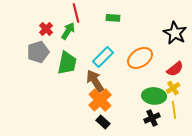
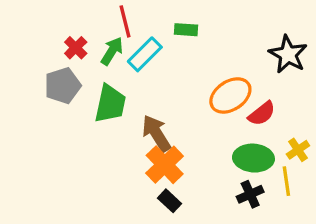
cyan rectangle: (103, 57) -> (145, 54), moved
red semicircle: (175, 69) -> (262, 114), moved
yellow cross: (173, 88) -> (298, 150), moved

